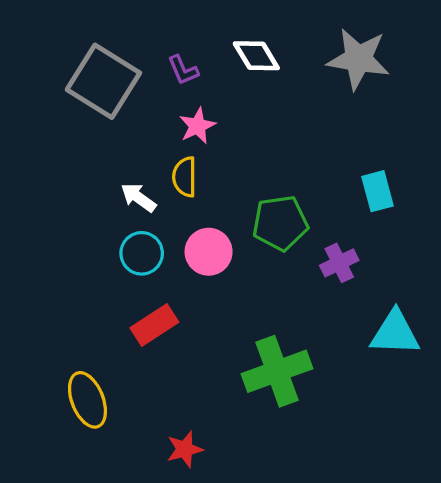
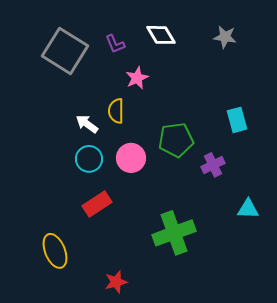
gray star: (358, 59) -> (225, 37), size x0.6
pink star: (197, 126) -> (137, 78), moved
cyan triangle: (395, 333) -> (248, 209), size x0.7

